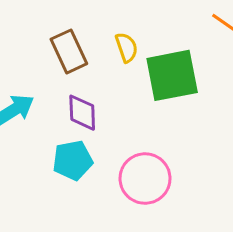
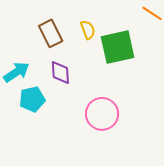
cyan pentagon: (73, 160) -> (32, 99), moved

